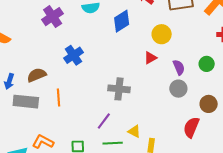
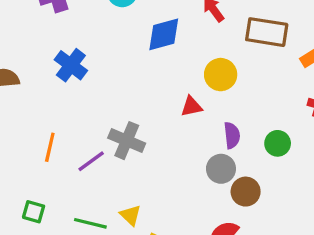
blue cross: (73, 55) -> (71, 65), turned -36
orange line: (59, 97) -> (50, 147), moved
brown circle: (209, 104) -> (246, 192), moved
purple line: (104, 121) -> (91, 161), moved

